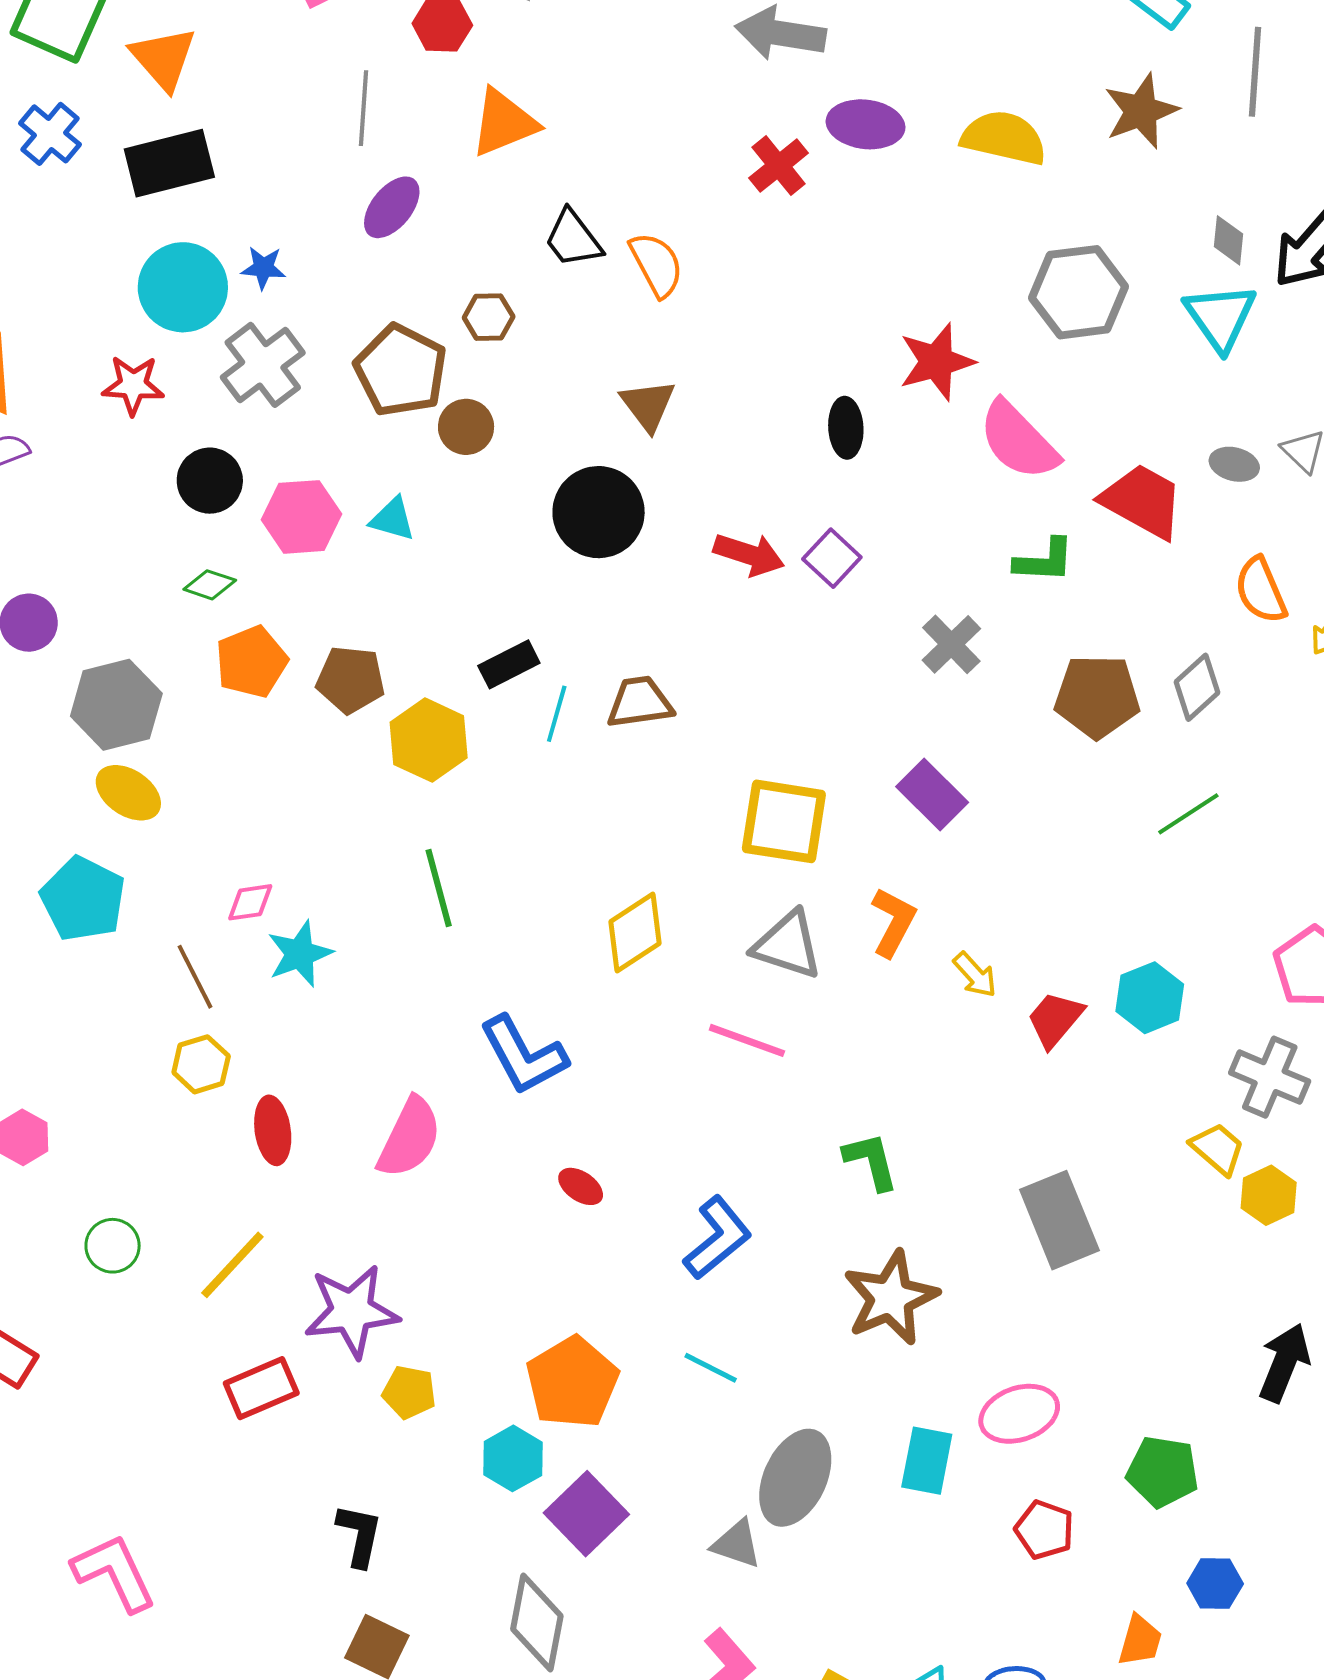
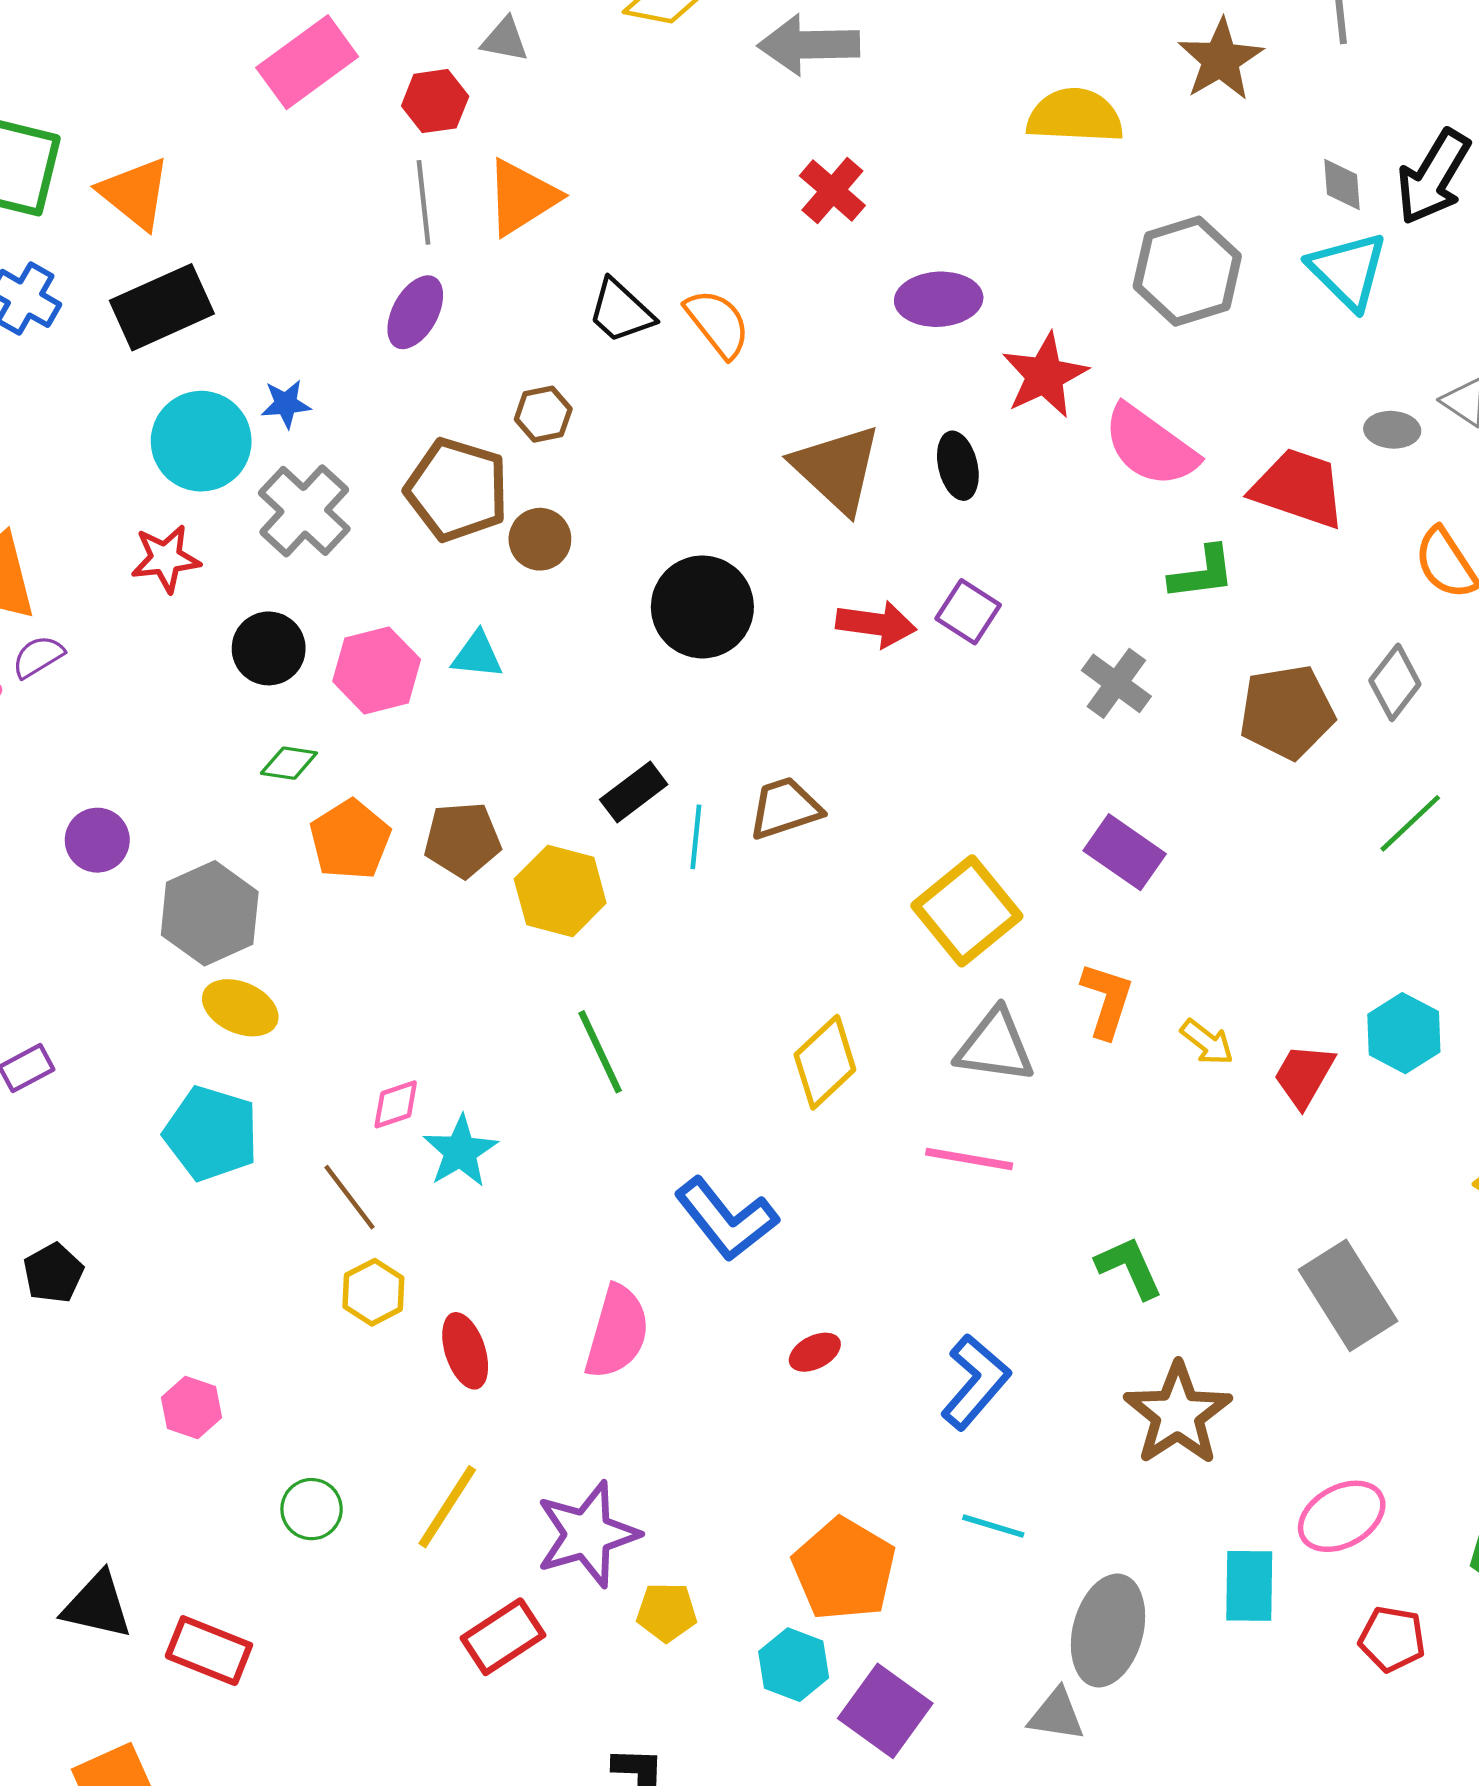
gray line: (363, 108) -> (424, 202), moved
purple ellipse: (866, 124) -> (939, 299), moved
brown triangle: (648, 405) -> (837, 469), moved, size x1.5
yellow square: (784, 821) -> (967, 911), turned -38
red ellipse: (581, 1186) -> (815, 1352), turned -51

